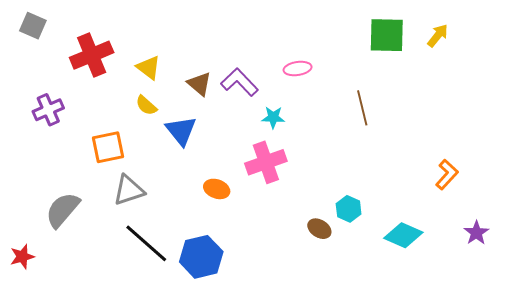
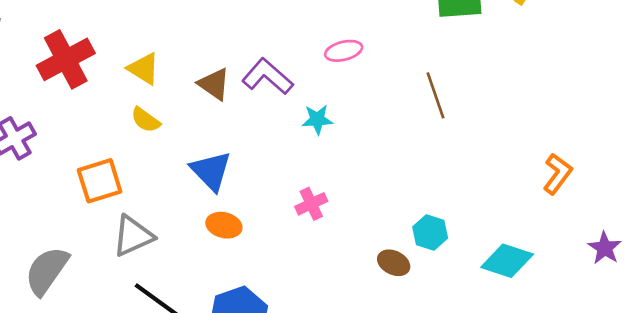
blue triangle: (181, 131) -> (211, 171), moved
pink cross: (266, 162) -> (311, 204), moved, size x0.6
orange ellipse: (217, 189) -> (224, 225), moved

